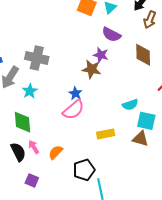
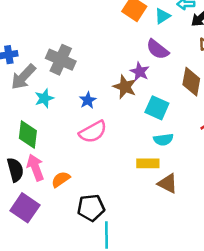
blue star: (75, 93) -> (88, 100), moved
cyan square: (146, 121) -> (157, 108), moved
yellow rectangle: (106, 134) -> (148, 163), moved
pink arrow: (34, 147) -> (35, 167), size x1.5
purple square: (32, 180) -> (25, 208), size x1.6

